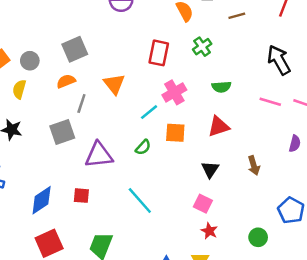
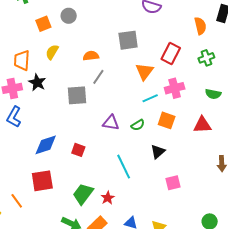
gray square: (75, 49) -> (128, 40), moved
gray circle: (30, 61) -> (69, 16), moved
orange triangle: (114, 84) -> (144, 71), moved
purple triangle: (99, 155) -> (111, 123), moved, size x0.7
black triangle: (210, 169) -> (158, 152), moved
pink square: (203, 204) -> (173, 183), turned 35
red star: (209, 231) -> (108, 198), moved

